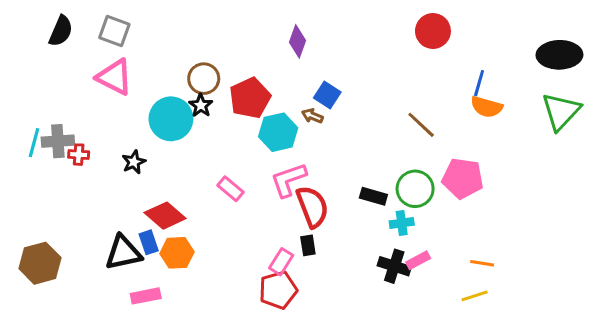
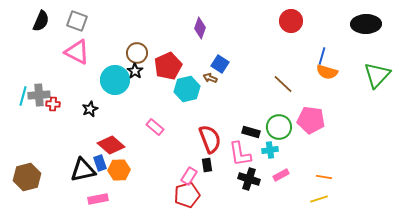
black ellipse: (559, 55) -> (366, 24), moved
pink L-shape: (289, 180) -> (240, 154), moved, turned -80
black cross: (394, 266) -> (249, 179), moved

